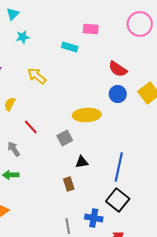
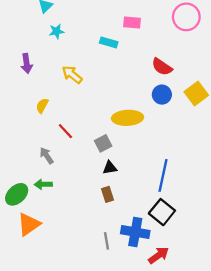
black triangle: (82, 162) -> (110, 168), moved
blue cross: (94, 218) -> (135, 232), size x1.4

